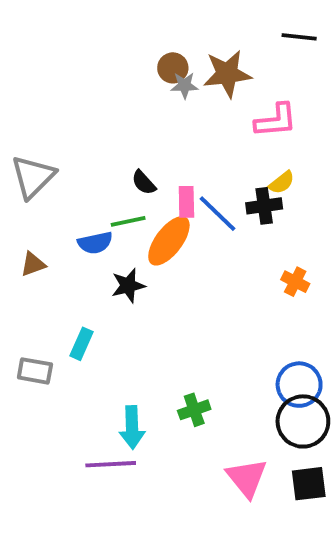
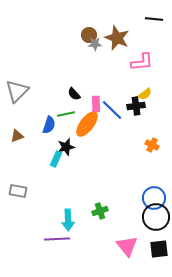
brown star: (227, 74) -> (117, 38), turned 30
blue semicircle: (95, 243) -> (49, 125), turned -60
cyan rectangle: (82, 344) -> (56, 159), moved

